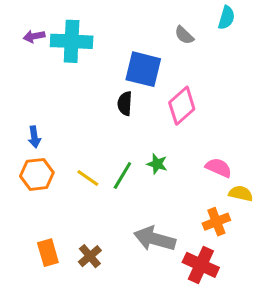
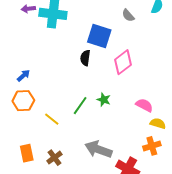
blue arrow: (34, 137) -> (24, 76), turned -128
yellow line: (88, 178) -> (52, 119), moved
orange cross: (216, 222) -> (152, 146), moved

